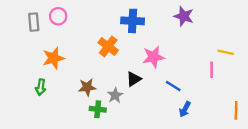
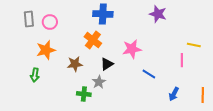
pink circle: (58, 16) -> (50, 22), moved
blue cross: (133, 21) -> (103, 14), moved
black triangle: (134, 79) -> (107, 64), moved
brown star: (87, 87) -> (75, 64), moved
blue arrow: (185, 109) -> (174, 94), moved

